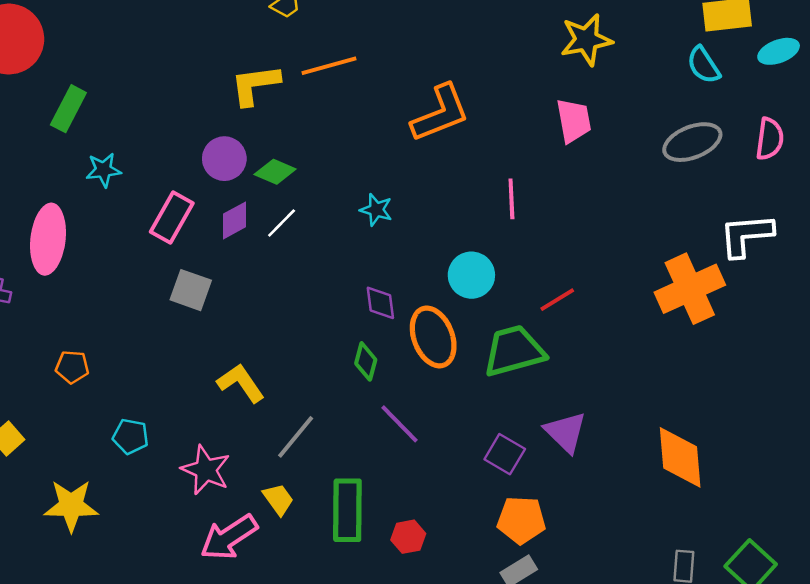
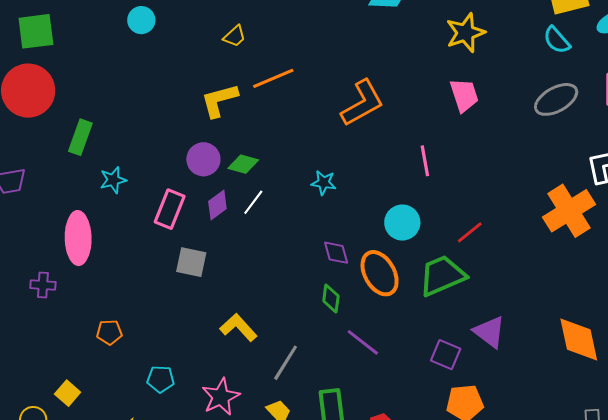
pink star: (206, 470) -> (221, 397), turned 30

